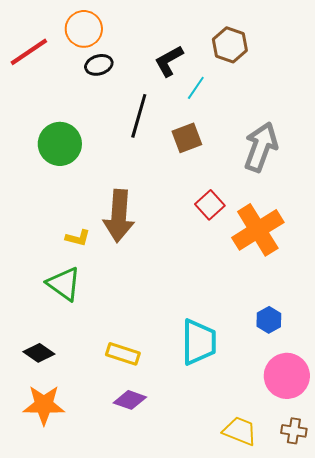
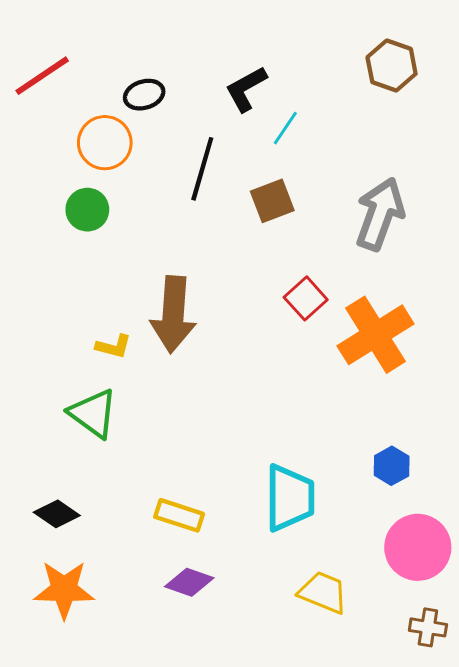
orange circle: (84, 29) -> (105, 143), moved
brown hexagon: (230, 45) -> (392, 66), moved
green circle: (60, 144) -> (87, 210), size x0.7
yellow trapezoid: (240, 431) -> (323, 592), moved

